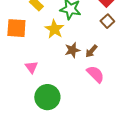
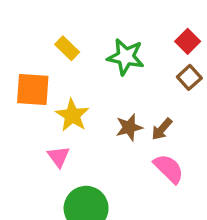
yellow star: (54, 29) -> (72, 115), moved

